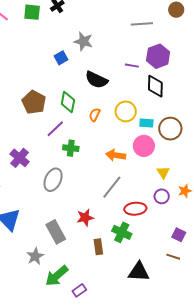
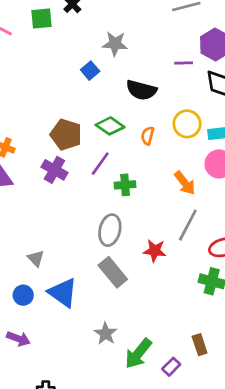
green diamond: (68, 102) -> (110, 126), turned -55
orange arrow: (116, 155) -> (185, 183), turned -126
purple cross: (20, 158) -> (54, 170), moved
red star: (85, 217) -> (155, 251), moved, turned 30
gray rectangle: (56, 232) -> (113, 272), moved
brown rectangle: (98, 247) -> (200, 345), moved

